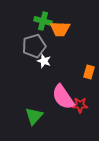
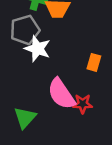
white star: (44, 61) -> (37, 49), size x1.5

